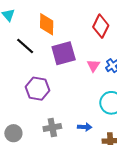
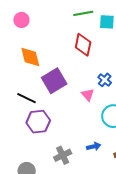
black line: (25, 46) -> (26, 98), moved
pink triangle: (93, 66) -> (88, 95), moved

